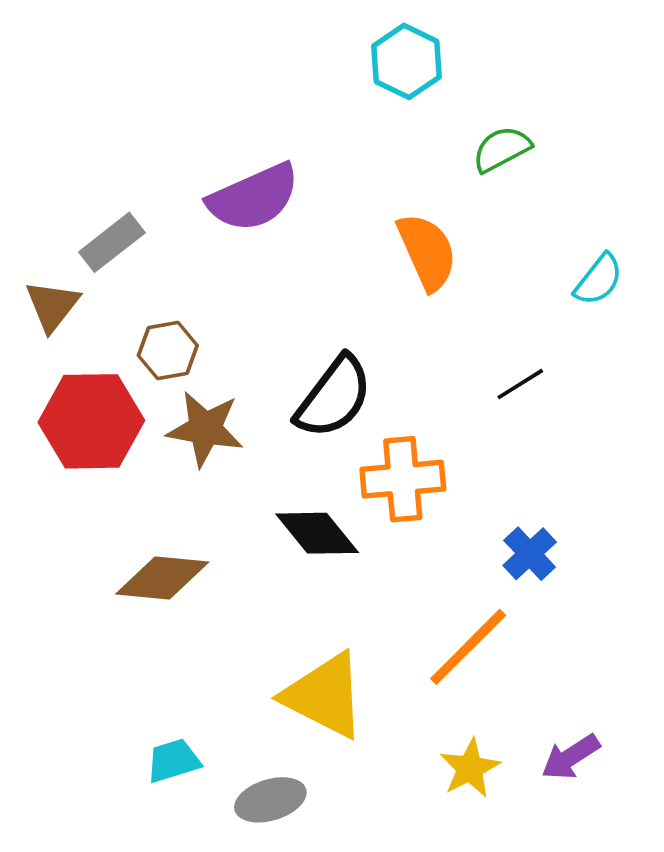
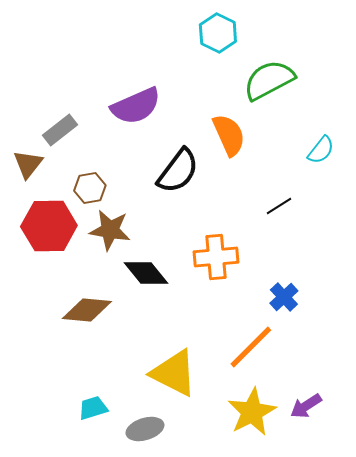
green semicircle: (502, 149) -> (269, 80), size x1.6
black semicircle: (334, 397) -> (178, 171), moved
black diamond: (317, 533) -> (146, 273), moved
yellow star: (470, 768) -> (252, 412), size x1.5

